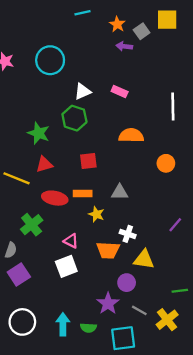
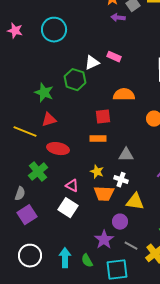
white triangle: (83, 91) -> (92, 63), moved
red square: (88, 161) -> (103, 117), moved
gray triangle: (120, 192) -> (126, 155), moved
orange rectangle: (83, 193) -> (98, 139), moved
yellow star: (96, 214) -> (97, 172), moved
white square: (66, 266) -> (68, 208), turned -36
green semicircle: (88, 328) -> (87, 261), turned 56

